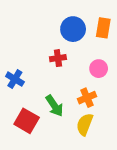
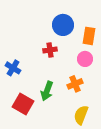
orange rectangle: (103, 28) -> (89, 36), moved
green arrow: (54, 106) -> (47, 91), turned 54
yellow semicircle: (85, 124) -> (81, 115), moved

